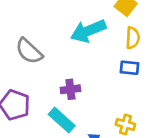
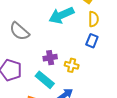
blue rectangle: (129, 68) -> (92, 41), turned -72
yellow cross: (125, 124) -> (72, 65), moved

